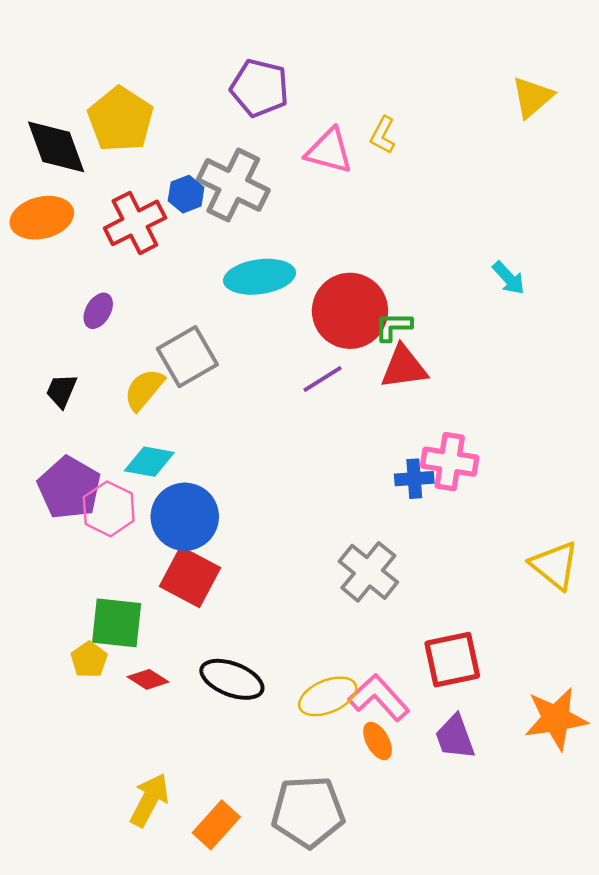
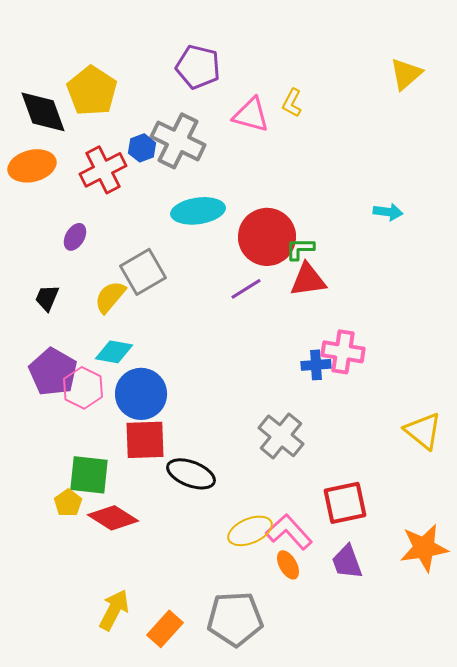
cyan arrow: (509, 278) -> (388, 212), turned -40
red square: (190, 577) -> (145, 440), turned -30
red diamond: (148, 679) -> (113, 518), size x1.6
black ellipse: (232, 679) -> (191, 474), moved

